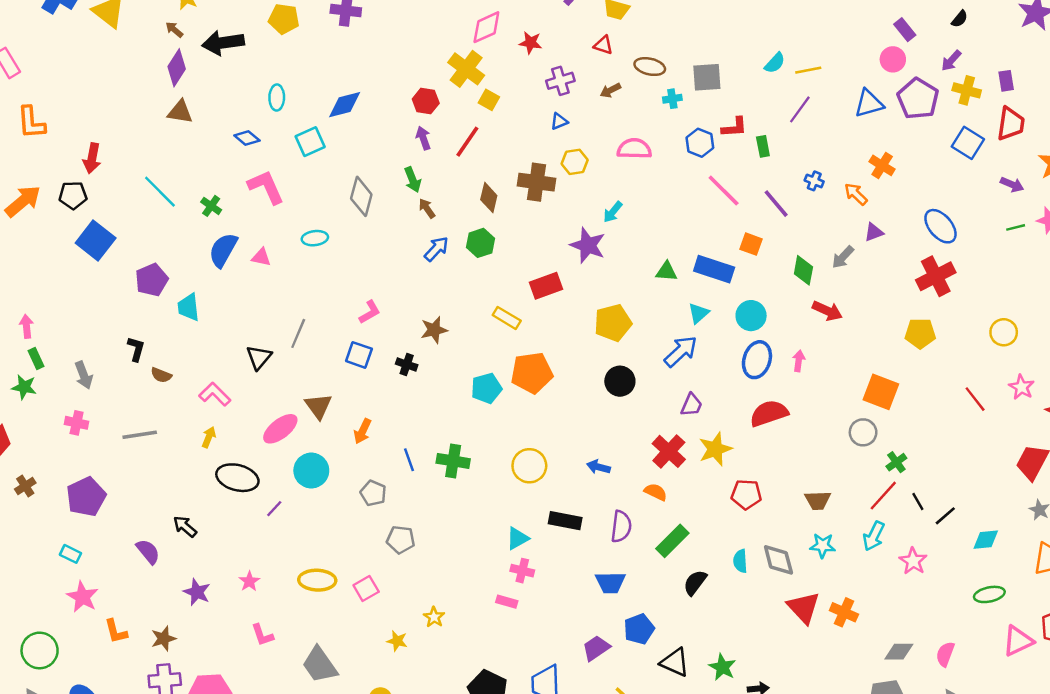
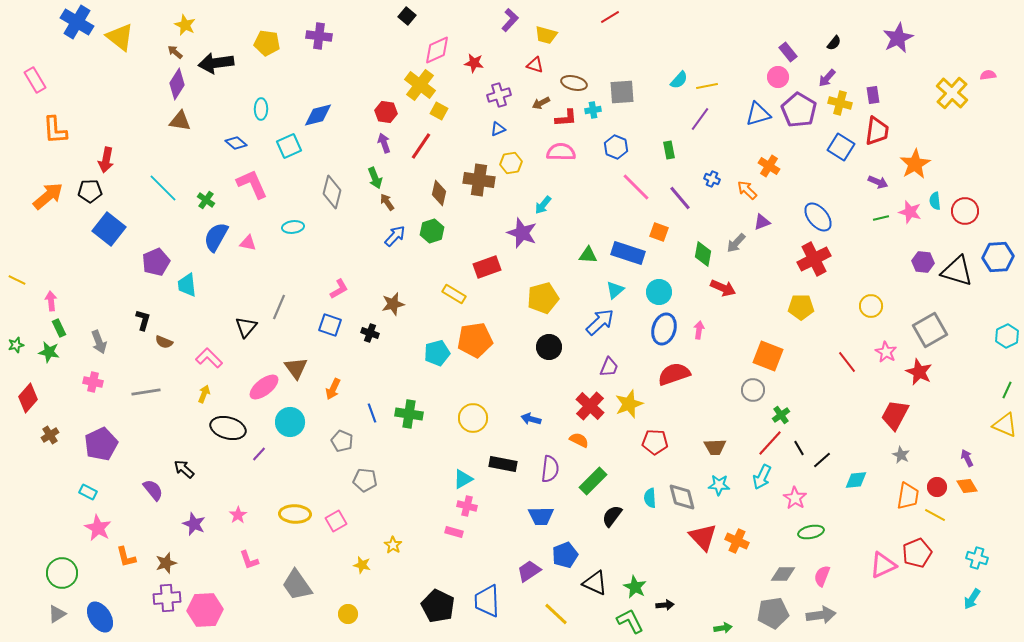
red L-shape: (734, 127) -> (566, 118), moved
green ellipse: (989, 594) -> (811, 532), moved

